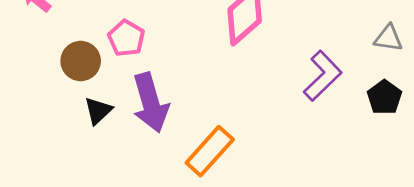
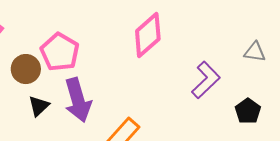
pink pentagon: (126, 38) -> (60, 52), size x1.4
black pentagon: (384, 97) -> (248, 111), moved

